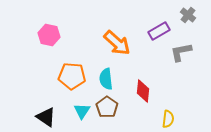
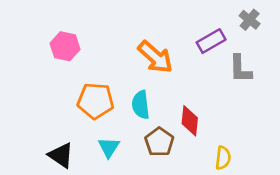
gray L-shape: (181, 52) -> (240, 69), turned -80
brown pentagon: (107, 107) -> (159, 142), moved

